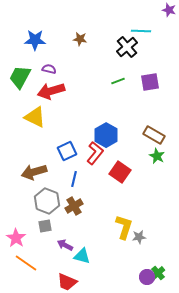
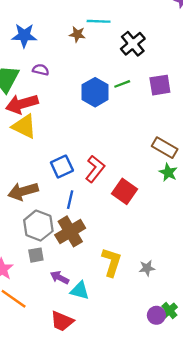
cyan line: (141, 31) -> (99, 21), moved
red arrow: (51, 91) -> (22, 104), moved
blue hexagon: (106, 135) -> (95, 92), moved
brown cross: (74, 206) -> (70, 231), size x1.4
yellow L-shape: (124, 227) -> (112, 262), moved

